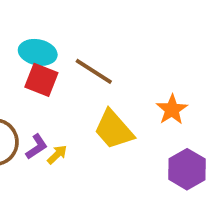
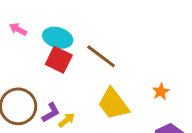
orange star: (172, 110) -> (161, 92), size x0.7

